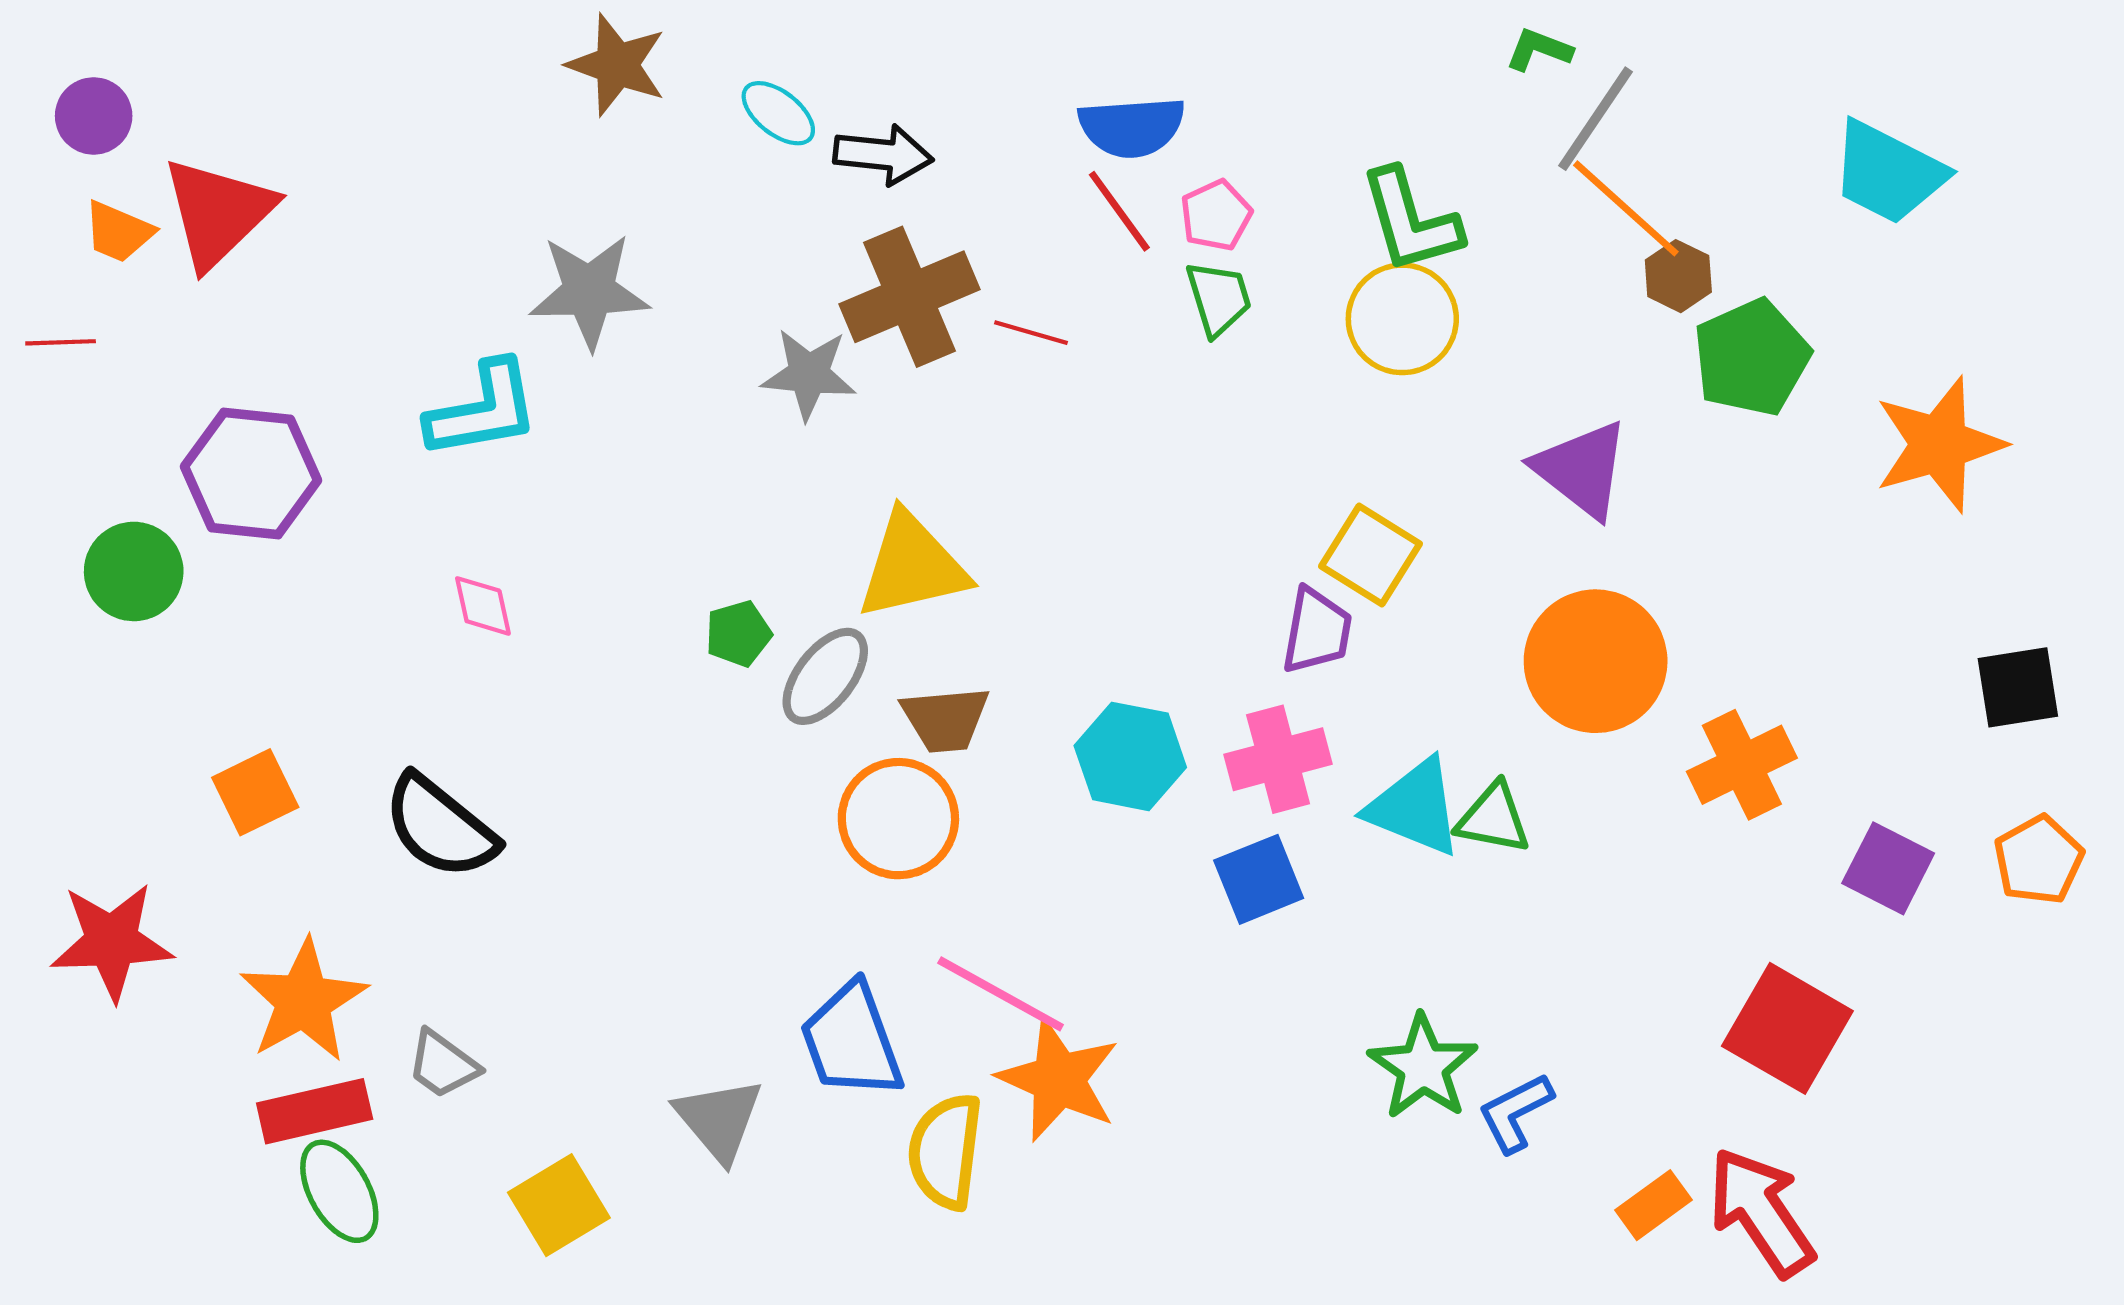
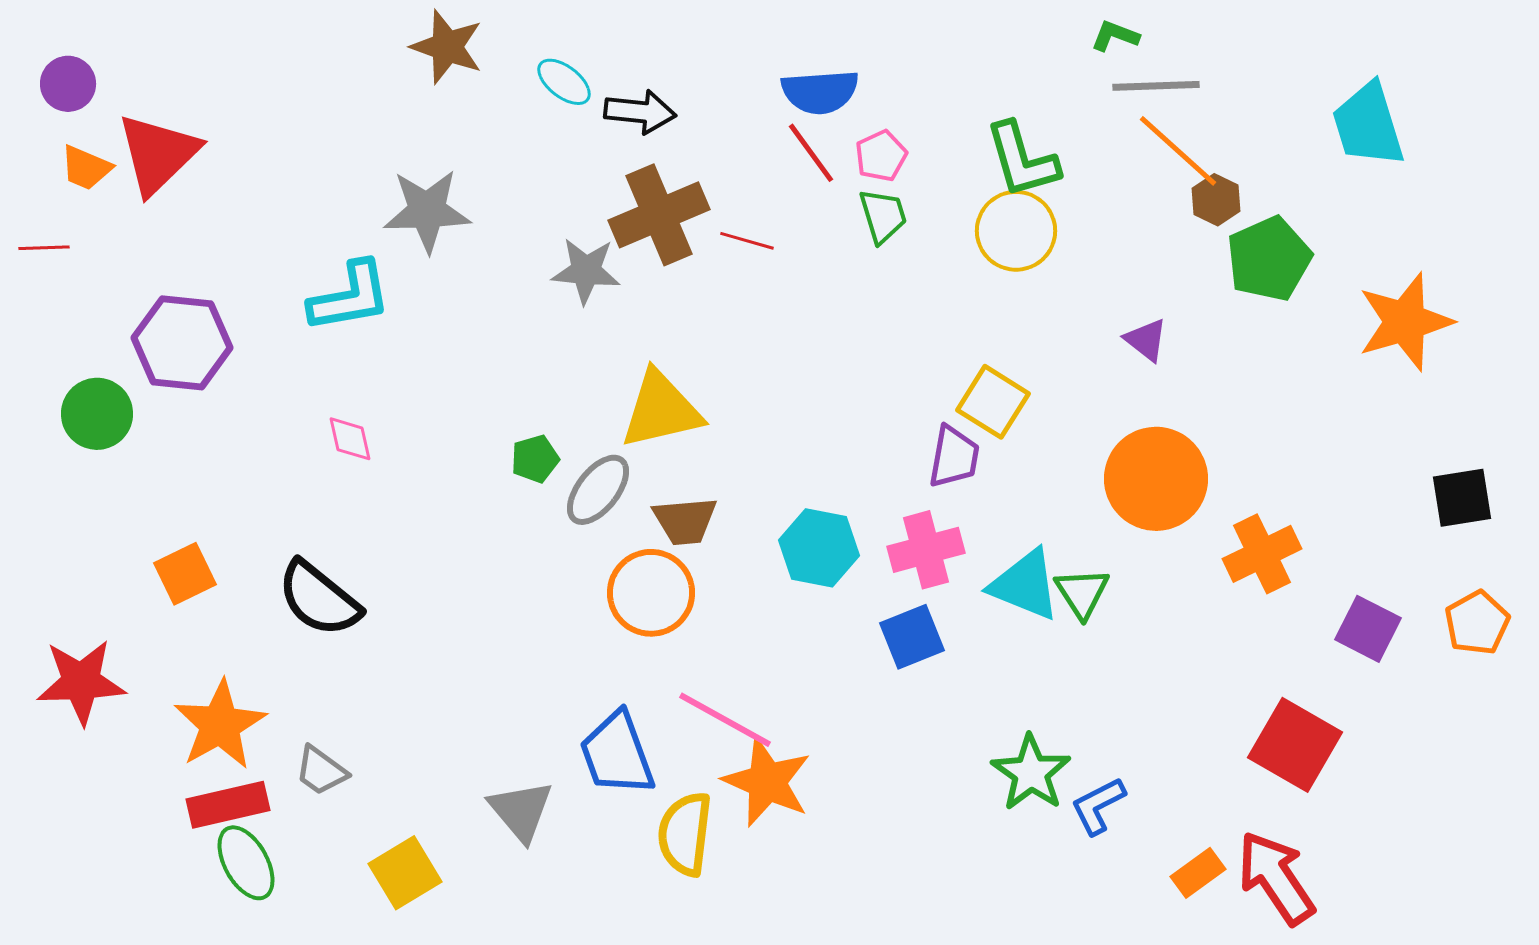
gray line: (1596, 119) -> (1156, 86), turned 54
cyan trapezoid: (1888, 173) -> (1368, 125), turned 46
purple triangle: (1582, 469) -> (1146, 340), size x0.6
green triangle: (1493, 819) -> (1082, 593), turned 46

